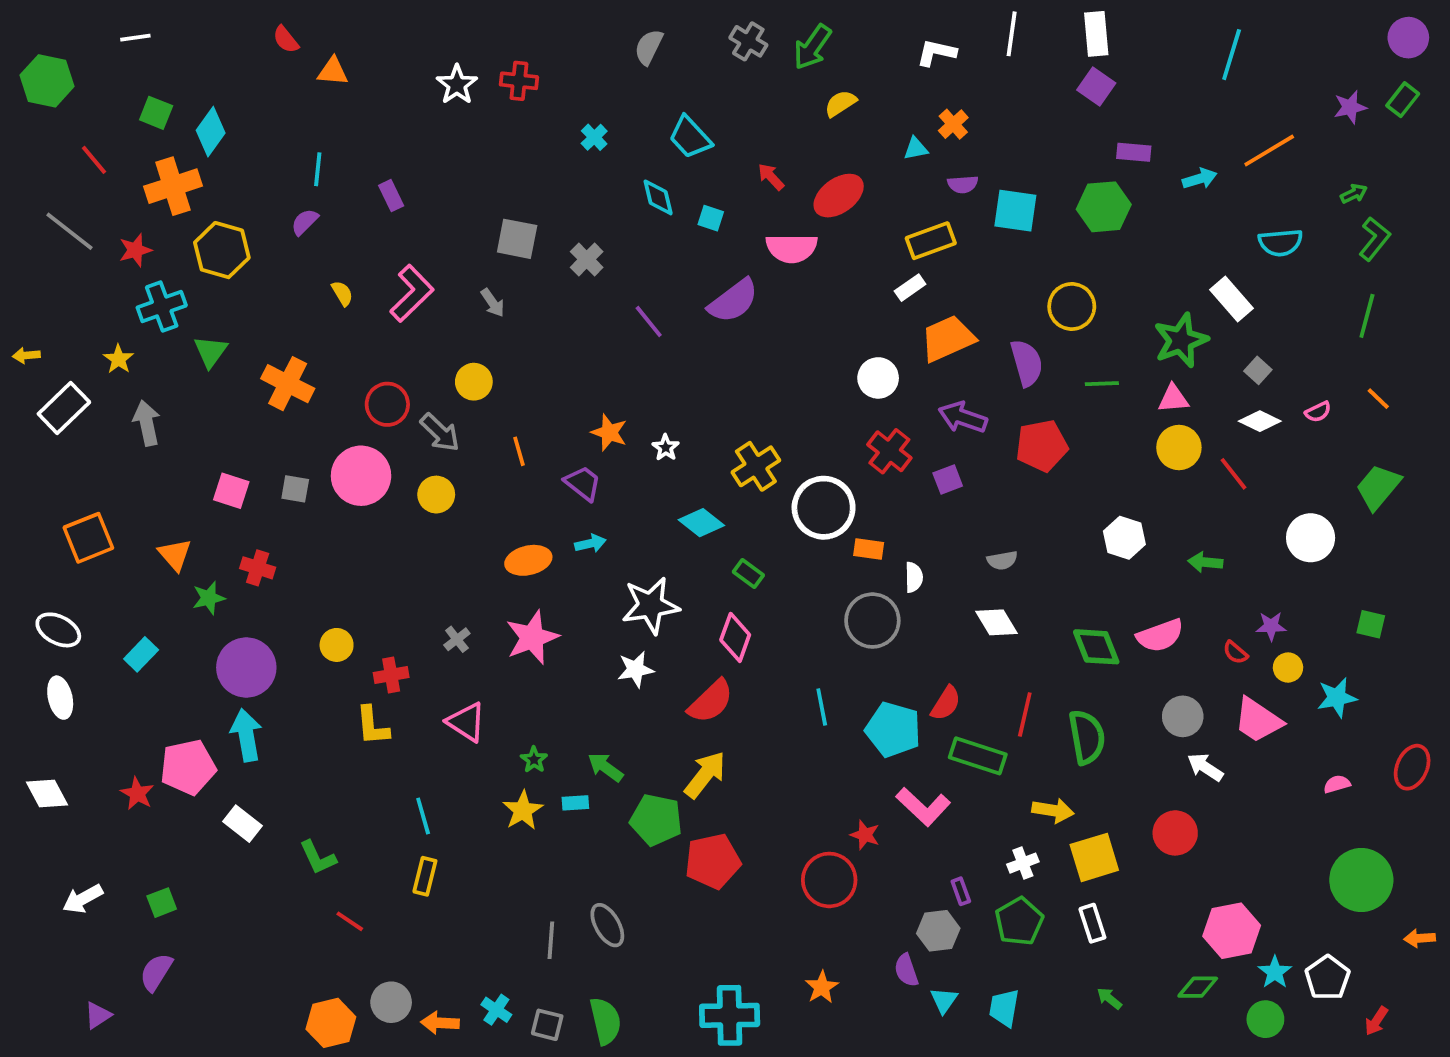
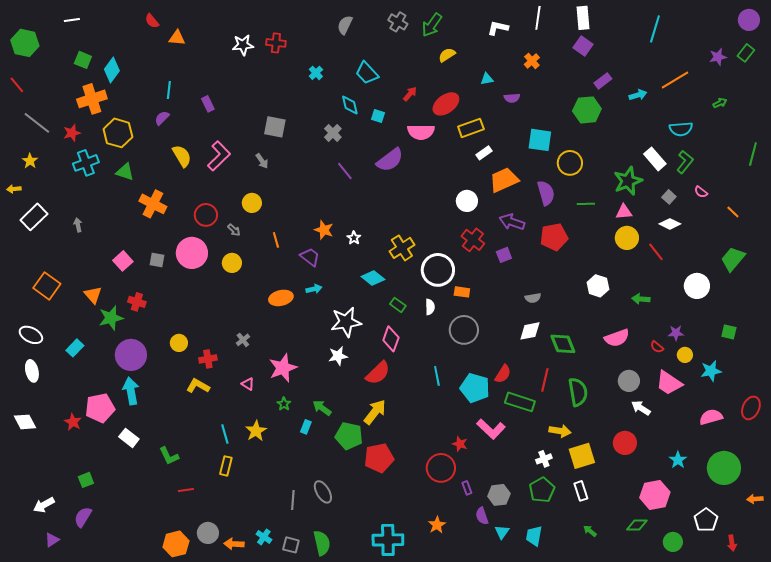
white star: (457, 85) -> (243, 45), turned 30
orange cross: (953, 124) -> (532, 61), moved
purple rectangle: (1134, 152) -> (603, 81), turned -42
red line: (94, 160) -> (17, 85), moved
red arrow: (771, 177) -> (410, 94), turned 84
cyan square: (1015, 211) -> (540, 140), moved
green L-shape: (1374, 239) -> (685, 162), moved
yellow rectangle: (931, 241) -> (471, 128), moved
gray cross: (587, 259) -> (333, 133), moved
yellow semicircle: (342, 293) -> (182, 156), size x1.6
green line: (1367, 316) -> (753, 154), moved
green triangle: (211, 352) -> (125, 172), moved, turned -48
yellow star: (118, 359) -> (30, 161), moved
pink semicircle: (1318, 412) -> (701, 192), moved, turned 64
gray arrow: (147, 423) -> (78, 225), size x0.6
gray arrow: (440, 432) -> (234, 230), size x0.6
pink square: (231, 491) -> (123, 261), turned 30
orange square: (88, 538) -> (47, 286), turned -32
white semicircle: (914, 577) -> (430, 307), moved
green star: (209, 598) -> (111, 318), size x1.4
white diamond: (997, 622) -> (530, 331), turned -70
pink star: (532, 637) -> (283, 368), moved
green diamond: (1096, 647) -> (563, 344), moved
pink triangle: (466, 722) -> (248, 384), size x0.6
yellow L-shape: (372, 726) -> (198, 386), turned 125
pink semicircle: (1337, 784) -> (711, 417), size x1.6
cyan rectangle: (575, 803) -> (306, 427), turned -64
yellow star: (523, 810) -> (256, 431), moved
purple rectangle: (961, 891) -> (467, 488), moved
white arrow: (83, 899) -> (44, 505), moved
red line: (350, 921) -> (186, 490), turned -42
cyan star: (1275, 972) -> (678, 460), moved
red arrow: (1376, 1021) -> (732, 543), turned -42

